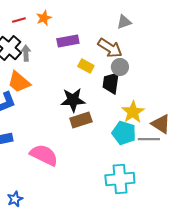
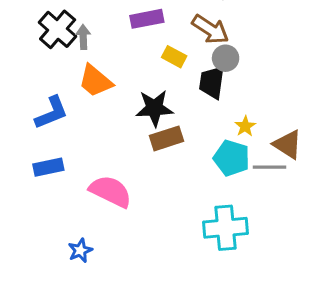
orange trapezoid: (19, 82) -> (95, 81), moved
yellow star: (133, 112) -> (245, 126), size x0.6
blue star: (15, 199) -> (80, 250), moved

